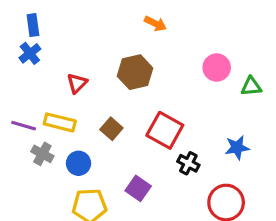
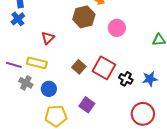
pink circle: (217, 68) -> (117, 28), moved
brown hexagon: (135, 72) -> (84, 17), moved
brown square: (111, 129) -> (79, 67), moved
black cross: (188, 163) -> (126, 79), moved

